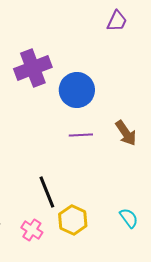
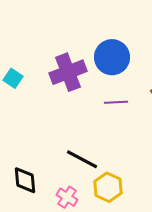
purple cross: (33, 68) -> (68, 72), moved
black line: (47, 192) -> (82, 159), turned -40

